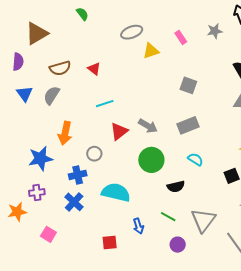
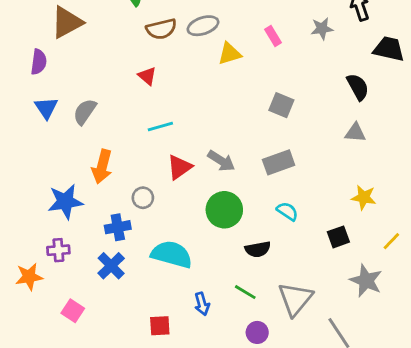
brown semicircle: (60, 68) -> (161, 29), moved

